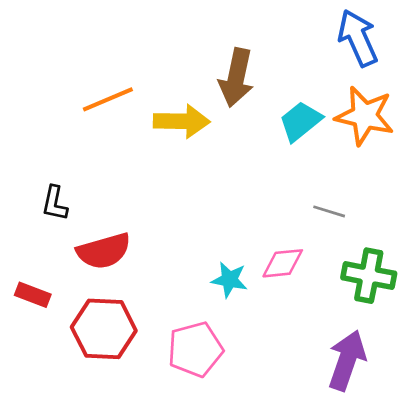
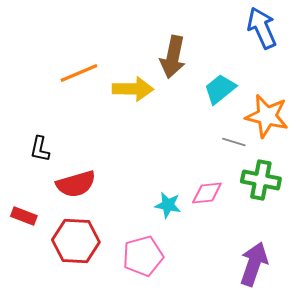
orange star: (365, 116) -> (267, 116), moved
gray line: (329, 211) -> (234, 142), moved
green cross: (369, 276) -> (261, 180), moved

